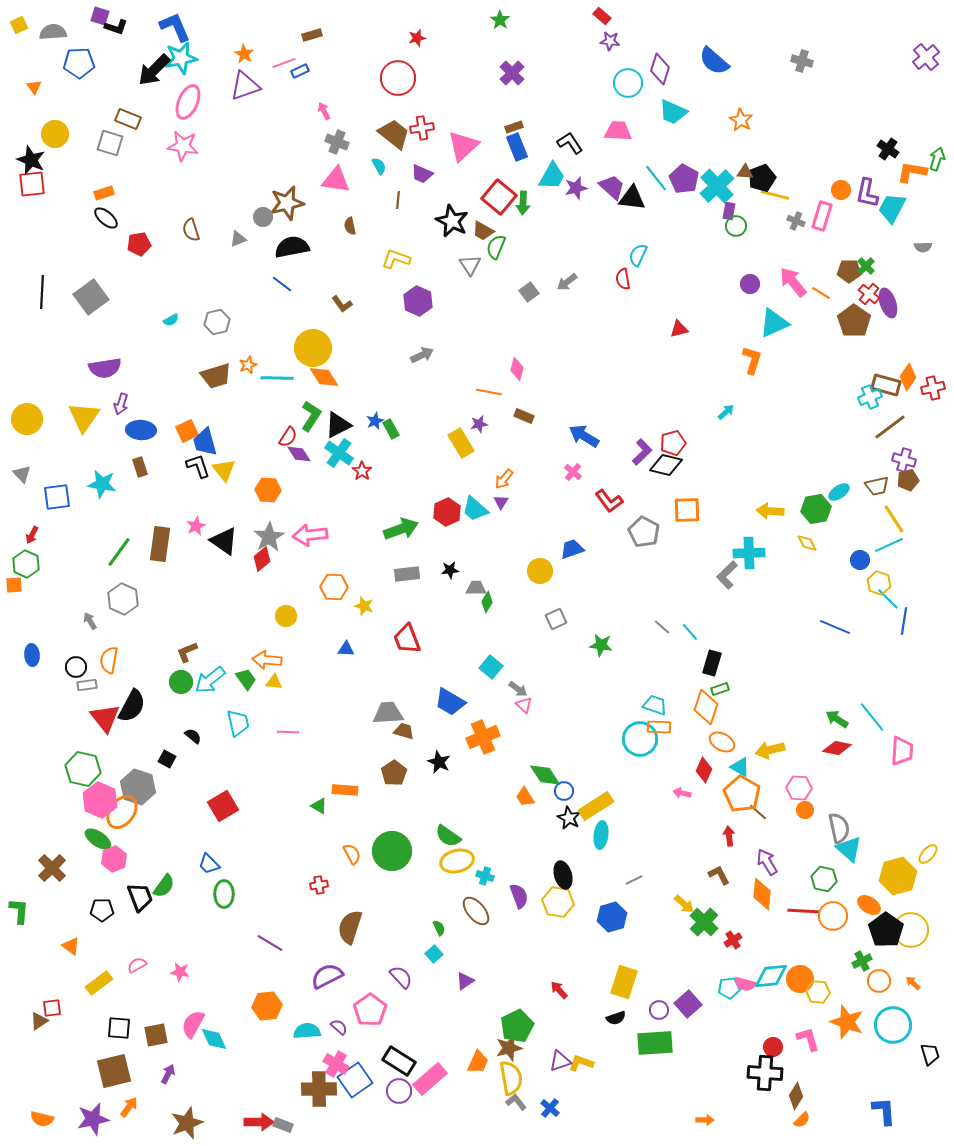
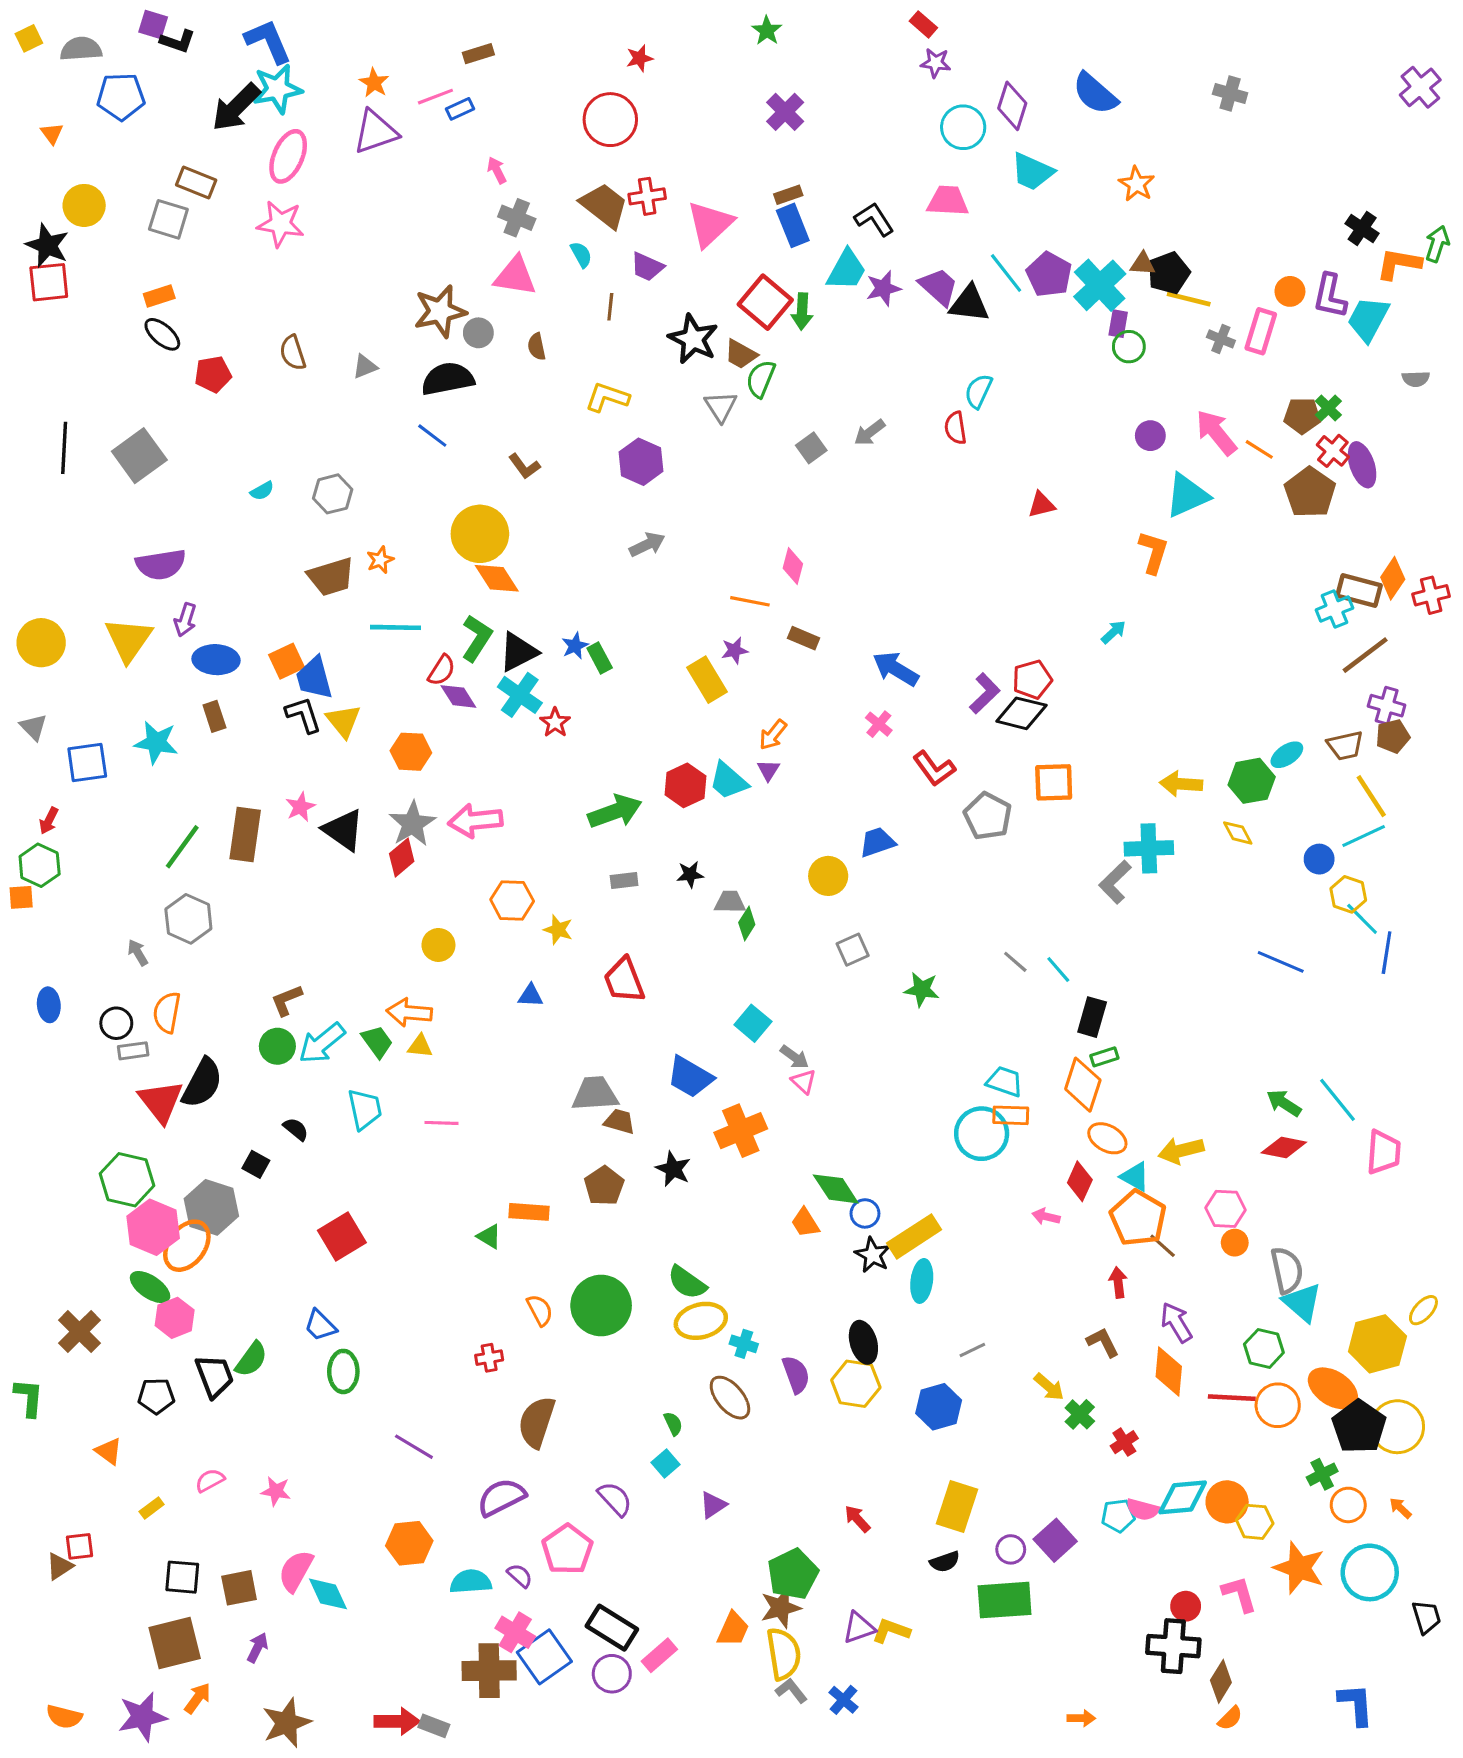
gray circle: (263, 217) -> (478, 333), moved
cyan line: (277, 378) -> (396, 627), moved
gray rectangle: (407, 574) -> (624, 881), size x0.7
orange ellipse: (869, 905) -> (1333, 1388), size x1.4
green cross: (704, 922) -> (1080, 1414), size x0.7
yellow rectangle: (99, 983) -> (152, 1508), size x0.6
pink rectangle: (430, 1079) -> (659, 1655), size x0.7

